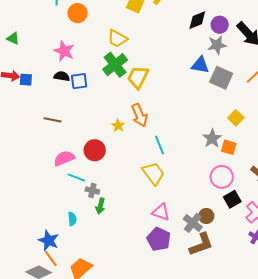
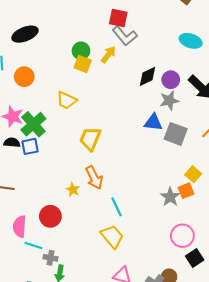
green cross: (115, 65) -> (33, 124), moved
orange square: (229, 147) -> (186, 191), moved, turned -35
pink semicircle: (64, 158) -> (20, 227), turned -60

